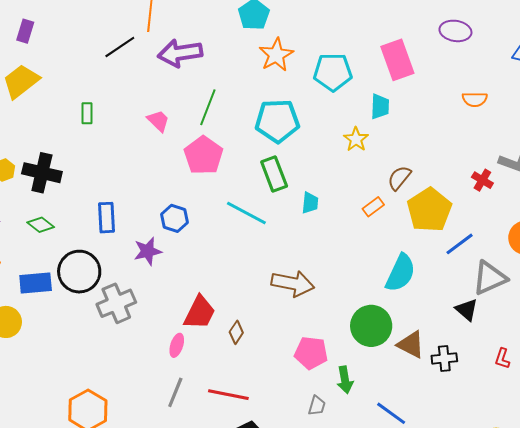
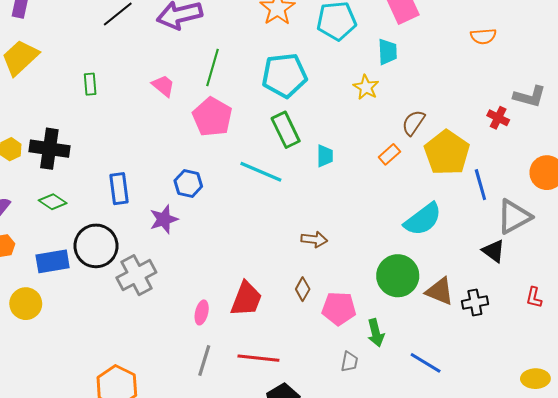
blue line: (460, 244) -> (480, 185), turned -64
cyan semicircle: (400, 273) -> (423, 219), turned 33
brown arrow: (293, 283) -> (314, 239), size x0.6
red trapezoid: (200, 313) -> (246, 299), moved
brown diamond: (236, 332) -> (303, 289), moved

